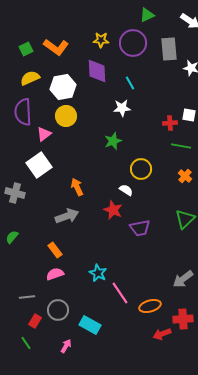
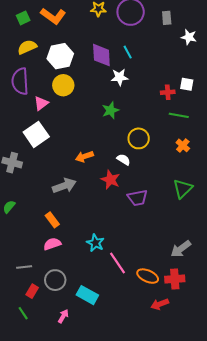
gray rectangle: (169, 49) -> (167, 18), size x0.6
purple diamond: (97, 71) -> (101, 55), moved
orange arrow: (77, 187) -> (84, 157), moved, turned -84
orange ellipse: (150, 306) -> (148, 276), turned 40
red cross: (183, 319) -> (175, 279), moved

